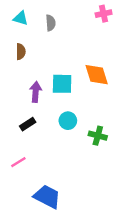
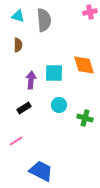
gray semicircle: (51, 23) -> (44, 20), size x1.6

